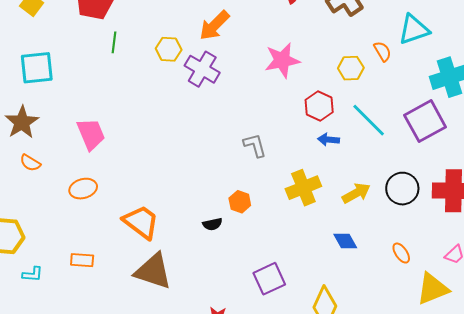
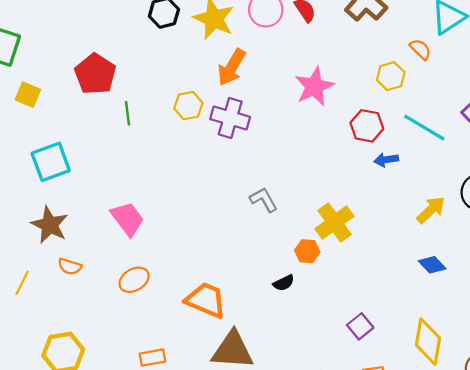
gray L-shape: (255, 145) -> (264, 200), moved
yellow cross: (303, 188) -> (334, 222), moved
purple square: (269, 279) -> (360, 326), size x0.7

